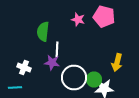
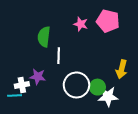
purple star: (52, 62) -> (38, 77), moved
white cross: (24, 68) -> (22, 85), moved, turned -32

